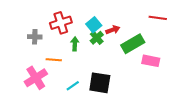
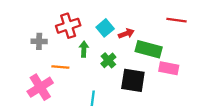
green cross: (97, 38) -> (108, 60), moved
green rectangle: (133, 44) -> (149, 49), turned 45
black square: (100, 83) -> (133, 80), moved
cyan line: (73, 86) -> (93, 98), moved, turned -48

